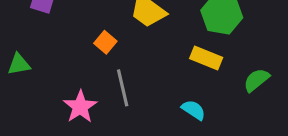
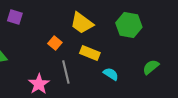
yellow rectangle: (206, 58) -> (90, 53), moved
cyan semicircle: (193, 110) -> (111, 74), moved

